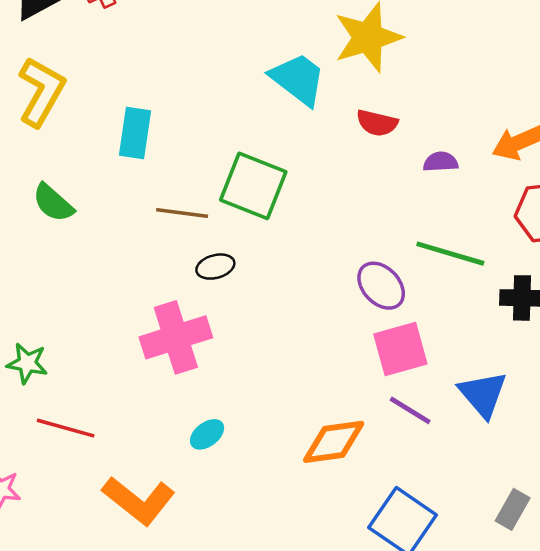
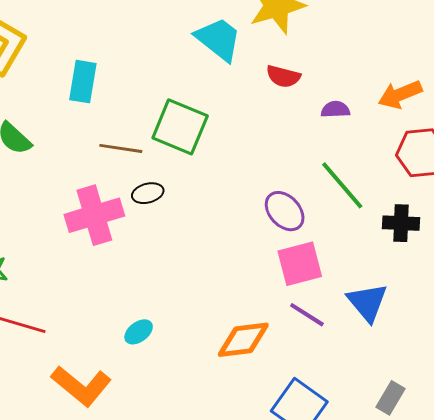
green line: (450, 254) -> (342, 185), turned 32
pink cross: (176, 337) -> (94, 215), moved

